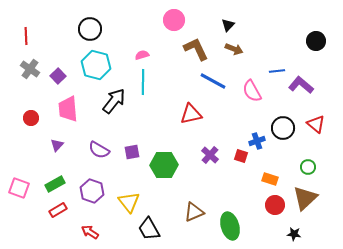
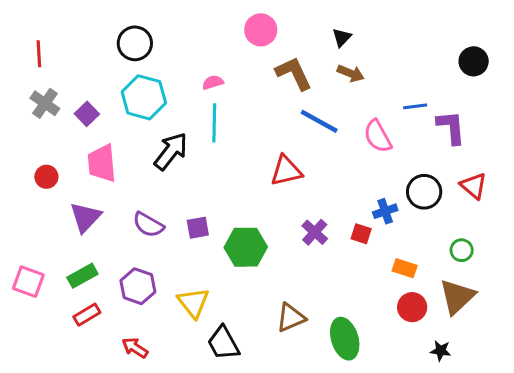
purple L-shape: (301, 85) -> (451, 127), turned 45
purple triangle: (57, 145) -> (85, 217), size x1.6

